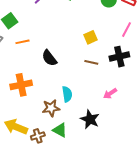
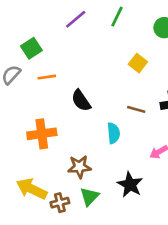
yellow square: (90, 37) -> (138, 63), moved, turned -32
cyan semicircle: (67, 94) -> (113, 133), moved
green triangle: (60, 130) -> (89, 197), turned 42

